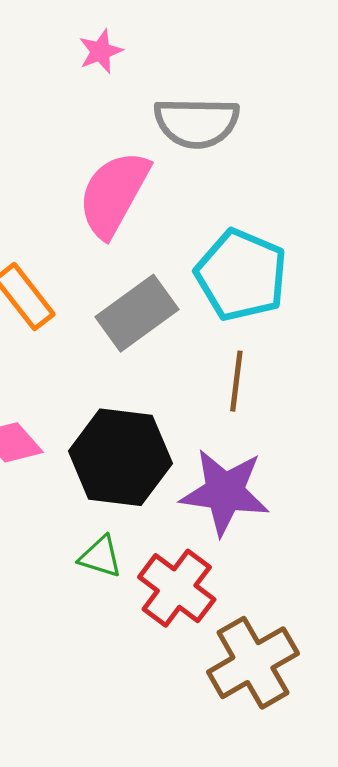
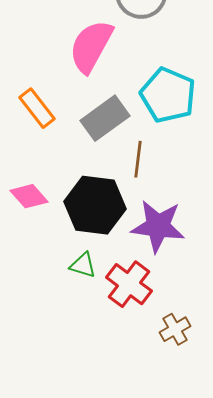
brown line: (236, 381) -> (138, 159), moved
brown cross: (253, 663) -> (175, 329), size x0.6

